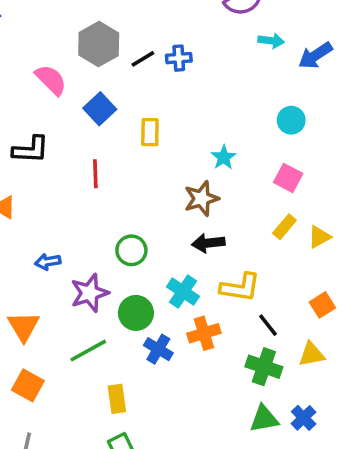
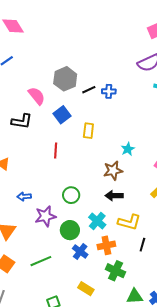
black L-shape: (31, 150) -> (22, 121), moved
black line: (268, 325) -> (142, 245), turned 48
green line: (88, 351) -> (41, 261), moved
green cross: (264, 367) -> (116, 271), moved
yellow rectangle: (117, 399) -> (86, 289), moved, turned -56

